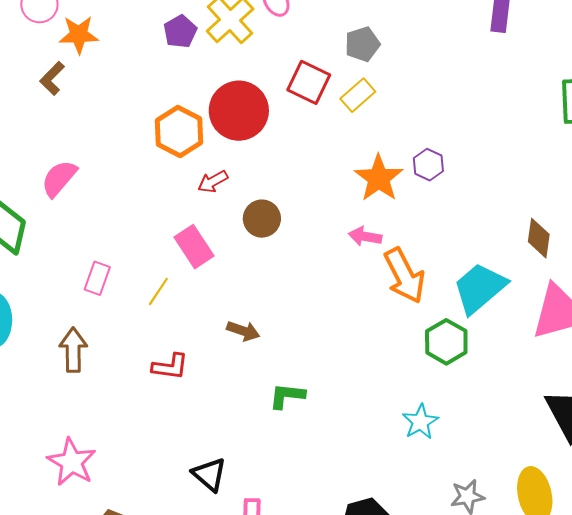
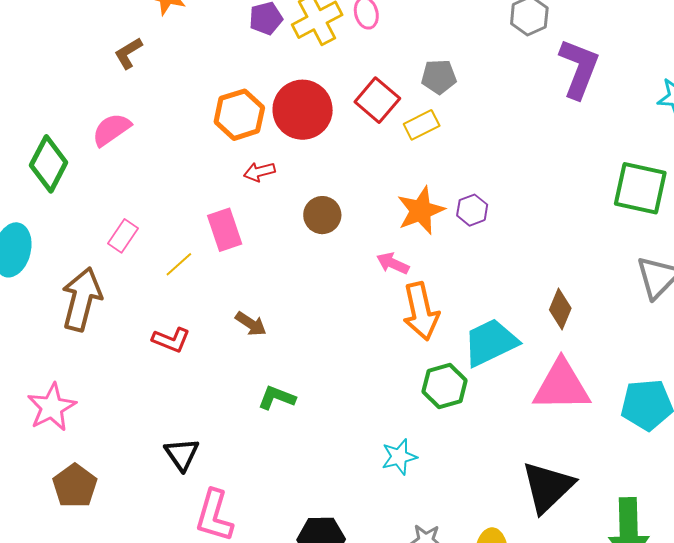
brown L-shape: (52, 78) -> (128, 53), moved
brown circle: (262, 219) -> (322, 215), moved
brown arrow: (73, 350) -> (82, 299), size x1.4

